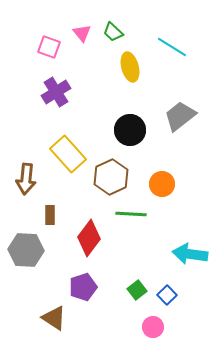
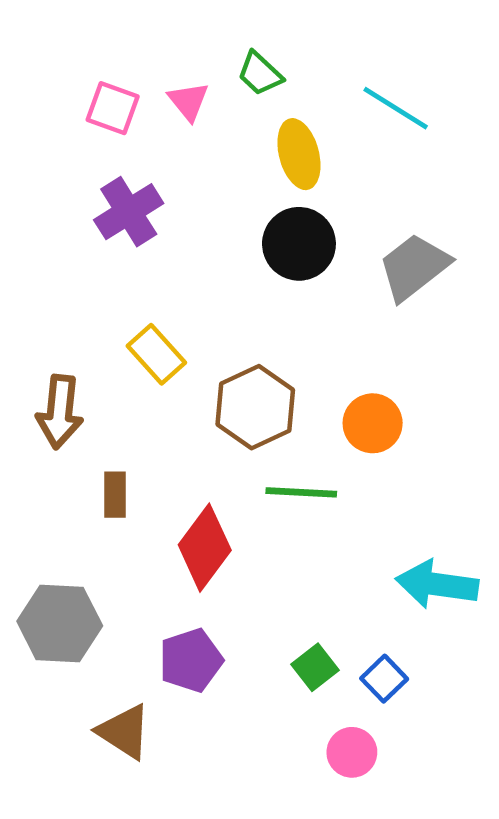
pink triangle: (82, 33) -> (189, 101), moved
black circle: (130, 130) -> (299, 244), moved
yellow rectangle: (68, 154) -> (156, 354), size x0.7
gray hexagon: (26, 250) -> (60, 623), moved

